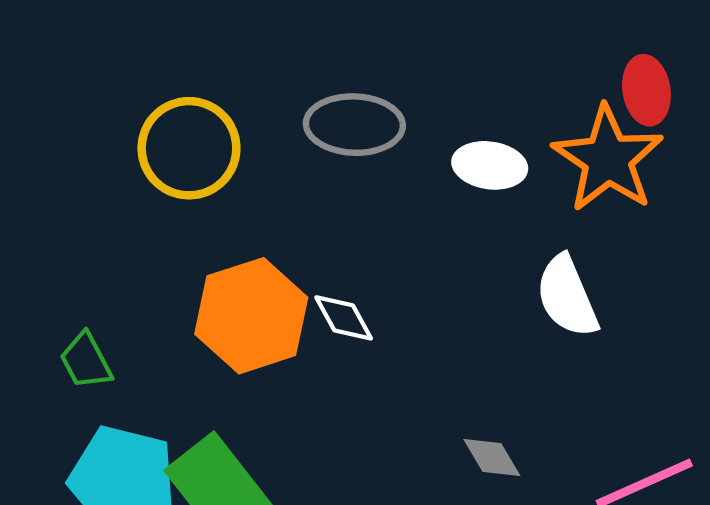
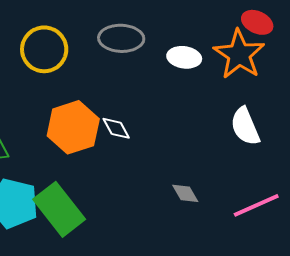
red ellipse: (646, 90) -> (257, 22), turned -56
white semicircle: (567, 296) -> (245, 126), moved

